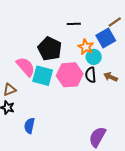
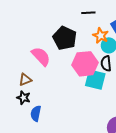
cyan square: (43, 76) -> (95, 80), moved
blue semicircle: (29, 126) -> (36, 113), moved

